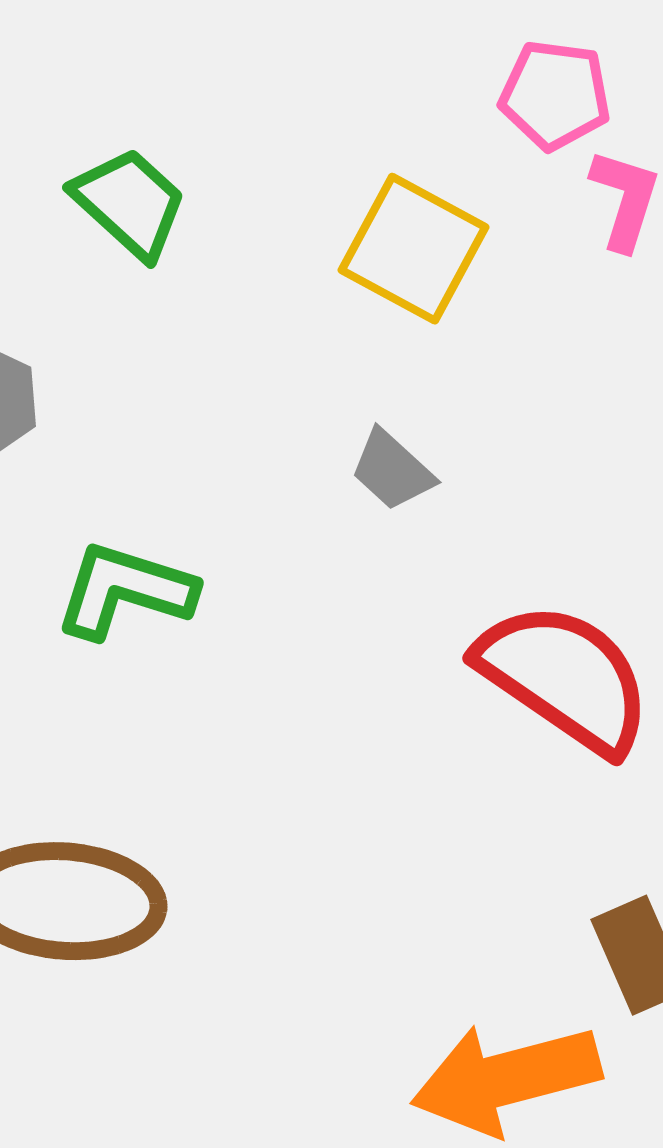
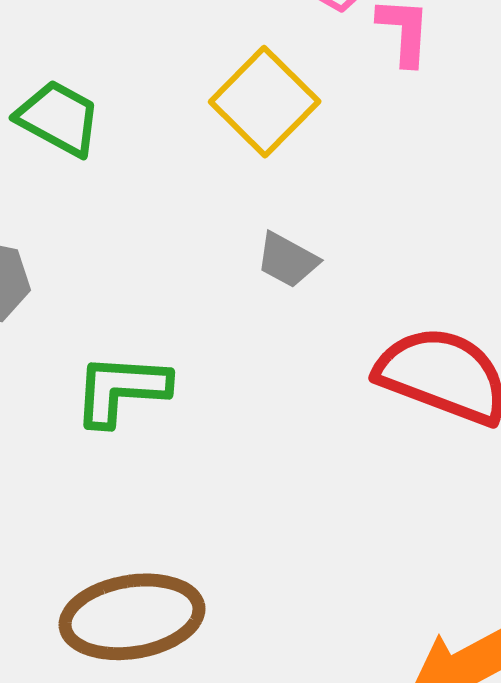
yellow square: (413, 249) -> (265, 102), turned 30

